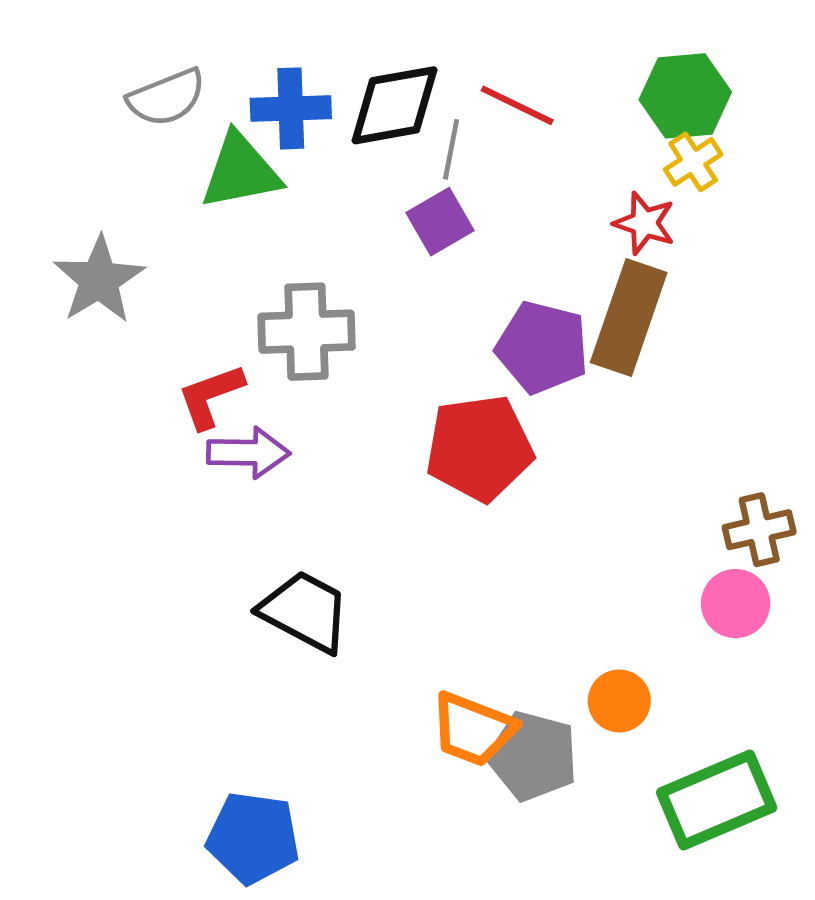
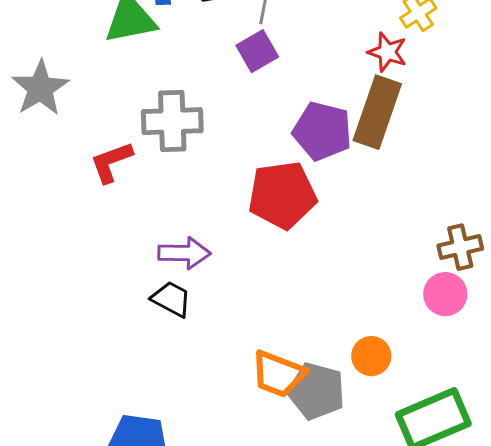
purple arrow: (248, 453) -> (184, 253), moved
black trapezoid: (305, 611) -> (171, 299), size x0.7

